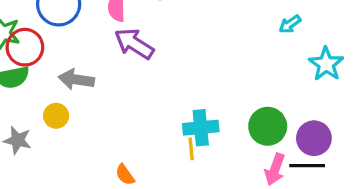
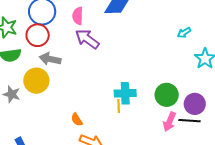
red circle: (25, 47) -> (38, 35), moved
yellow circle: (56, 116) -> (36, 81), size x1.6

